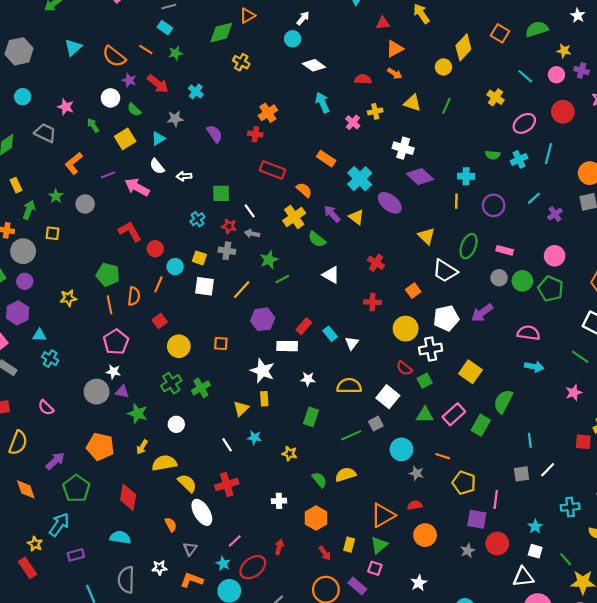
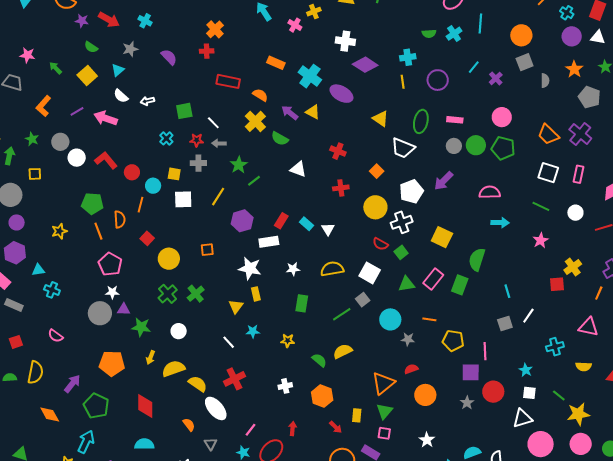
white circle: (110, 98) -> (77, 158), moved

